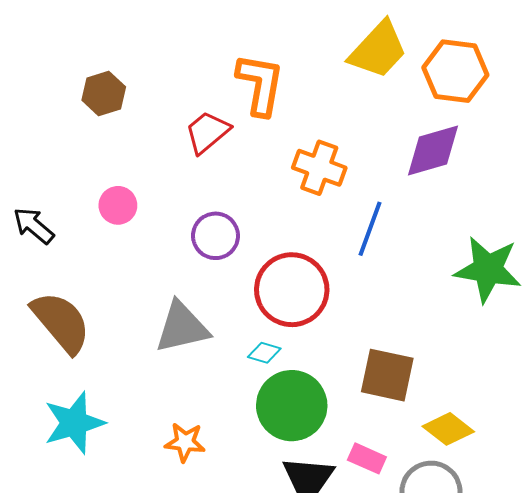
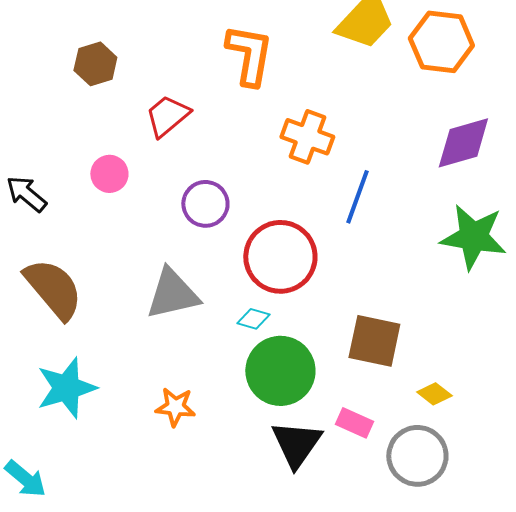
red trapezoid: (207, 132) -> (167, 116), moved
purple diamond: (433, 150) -> (463, 143), moved
yellow diamond: (448, 429) -> (434, 394), size x0.7

